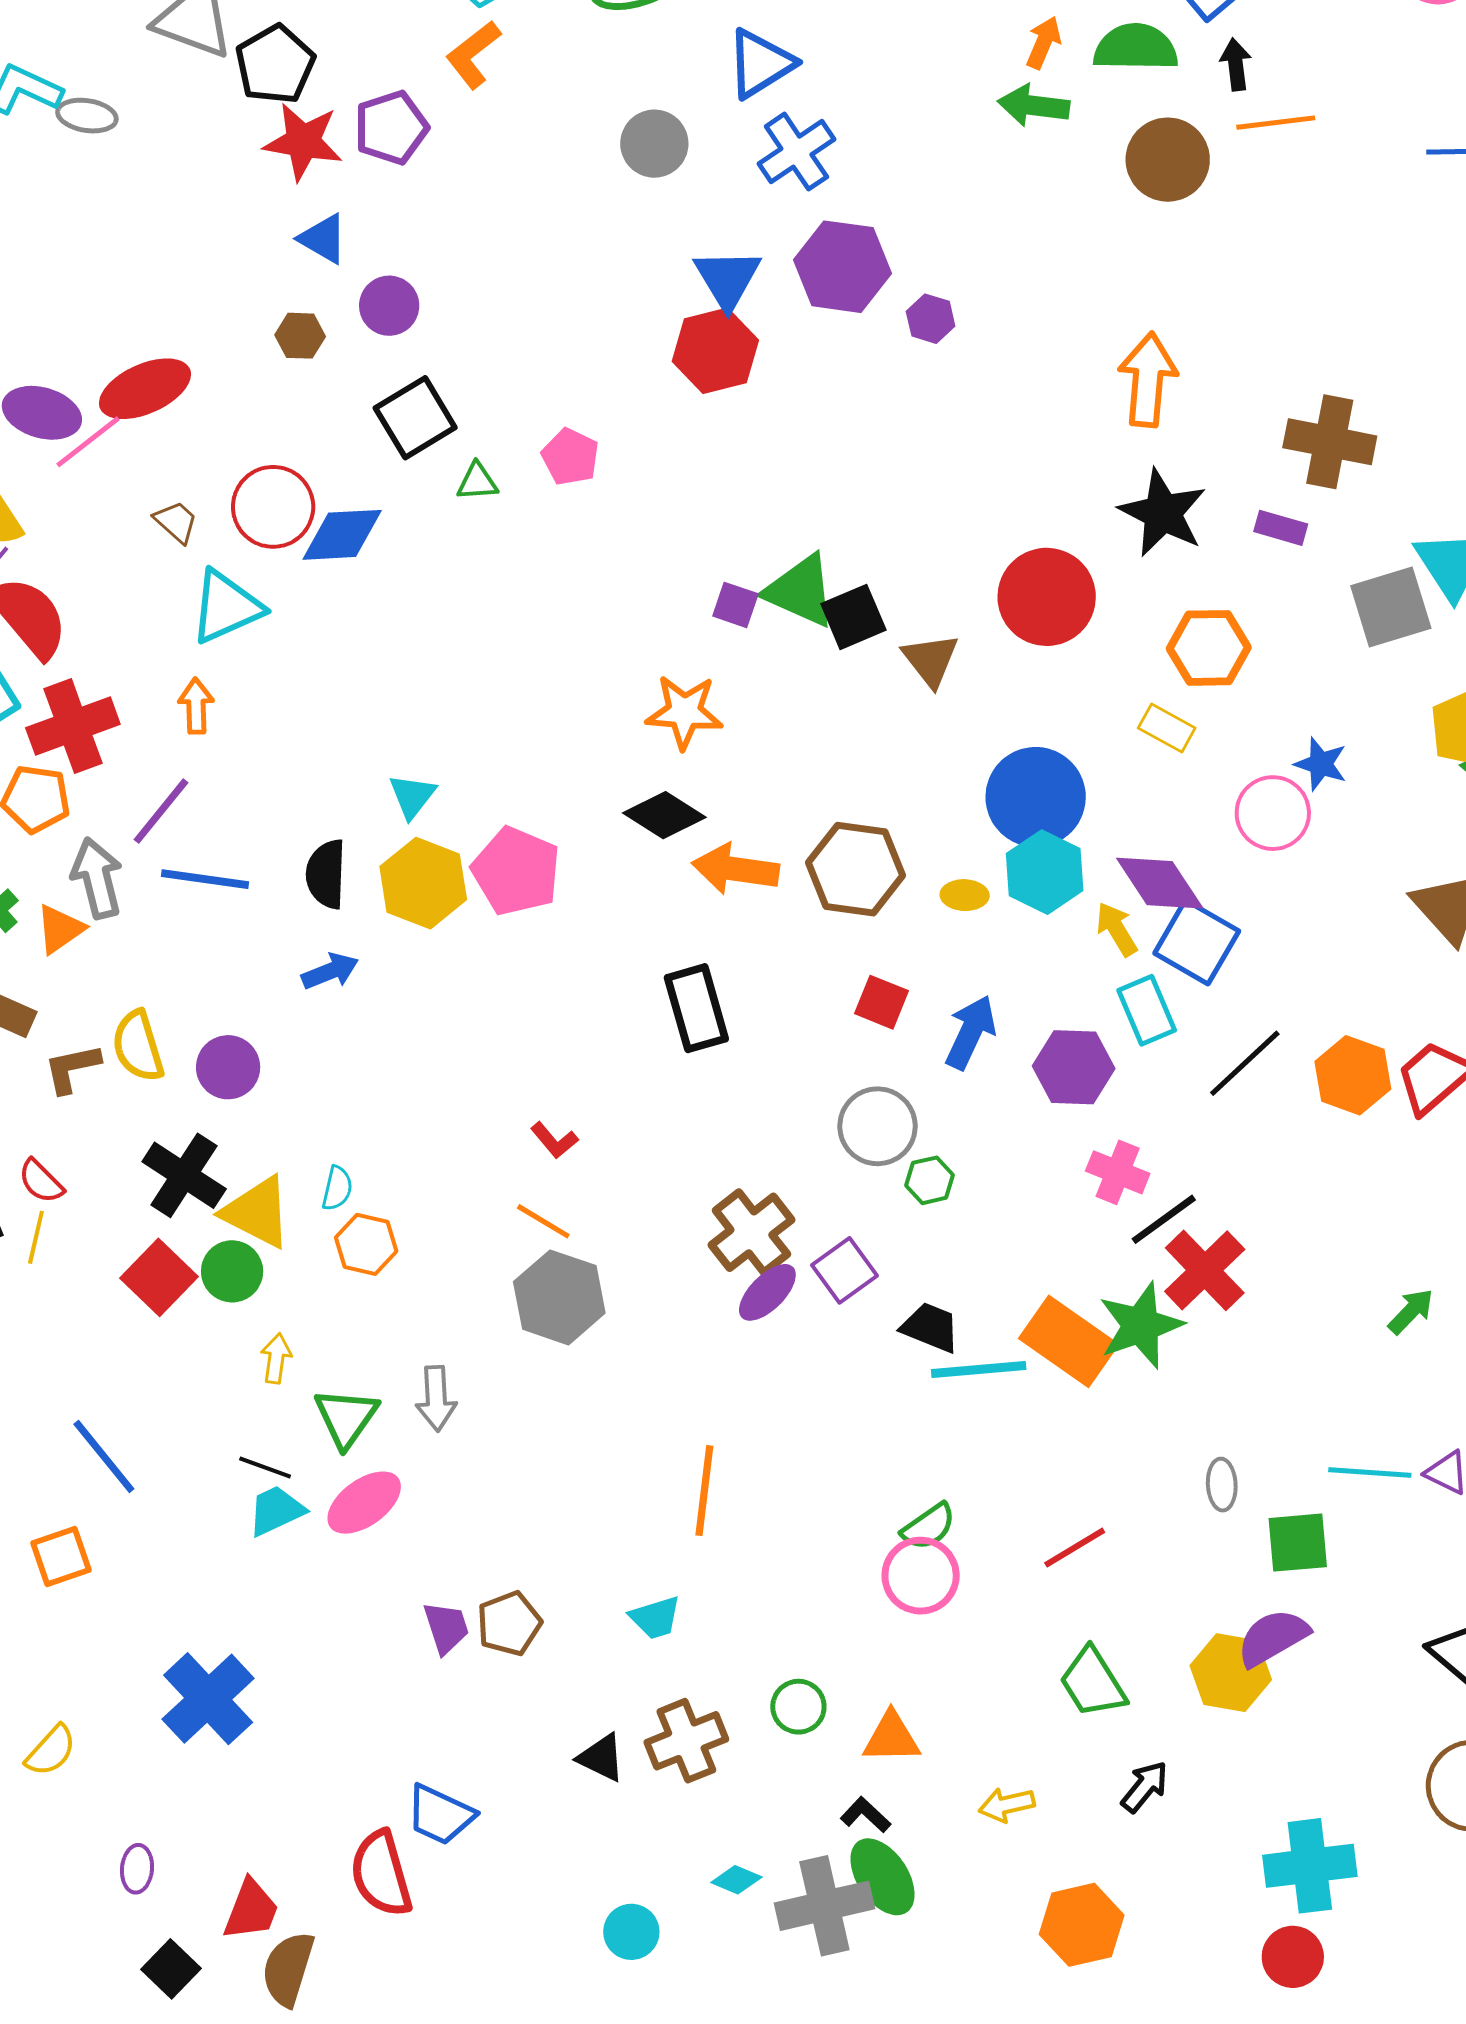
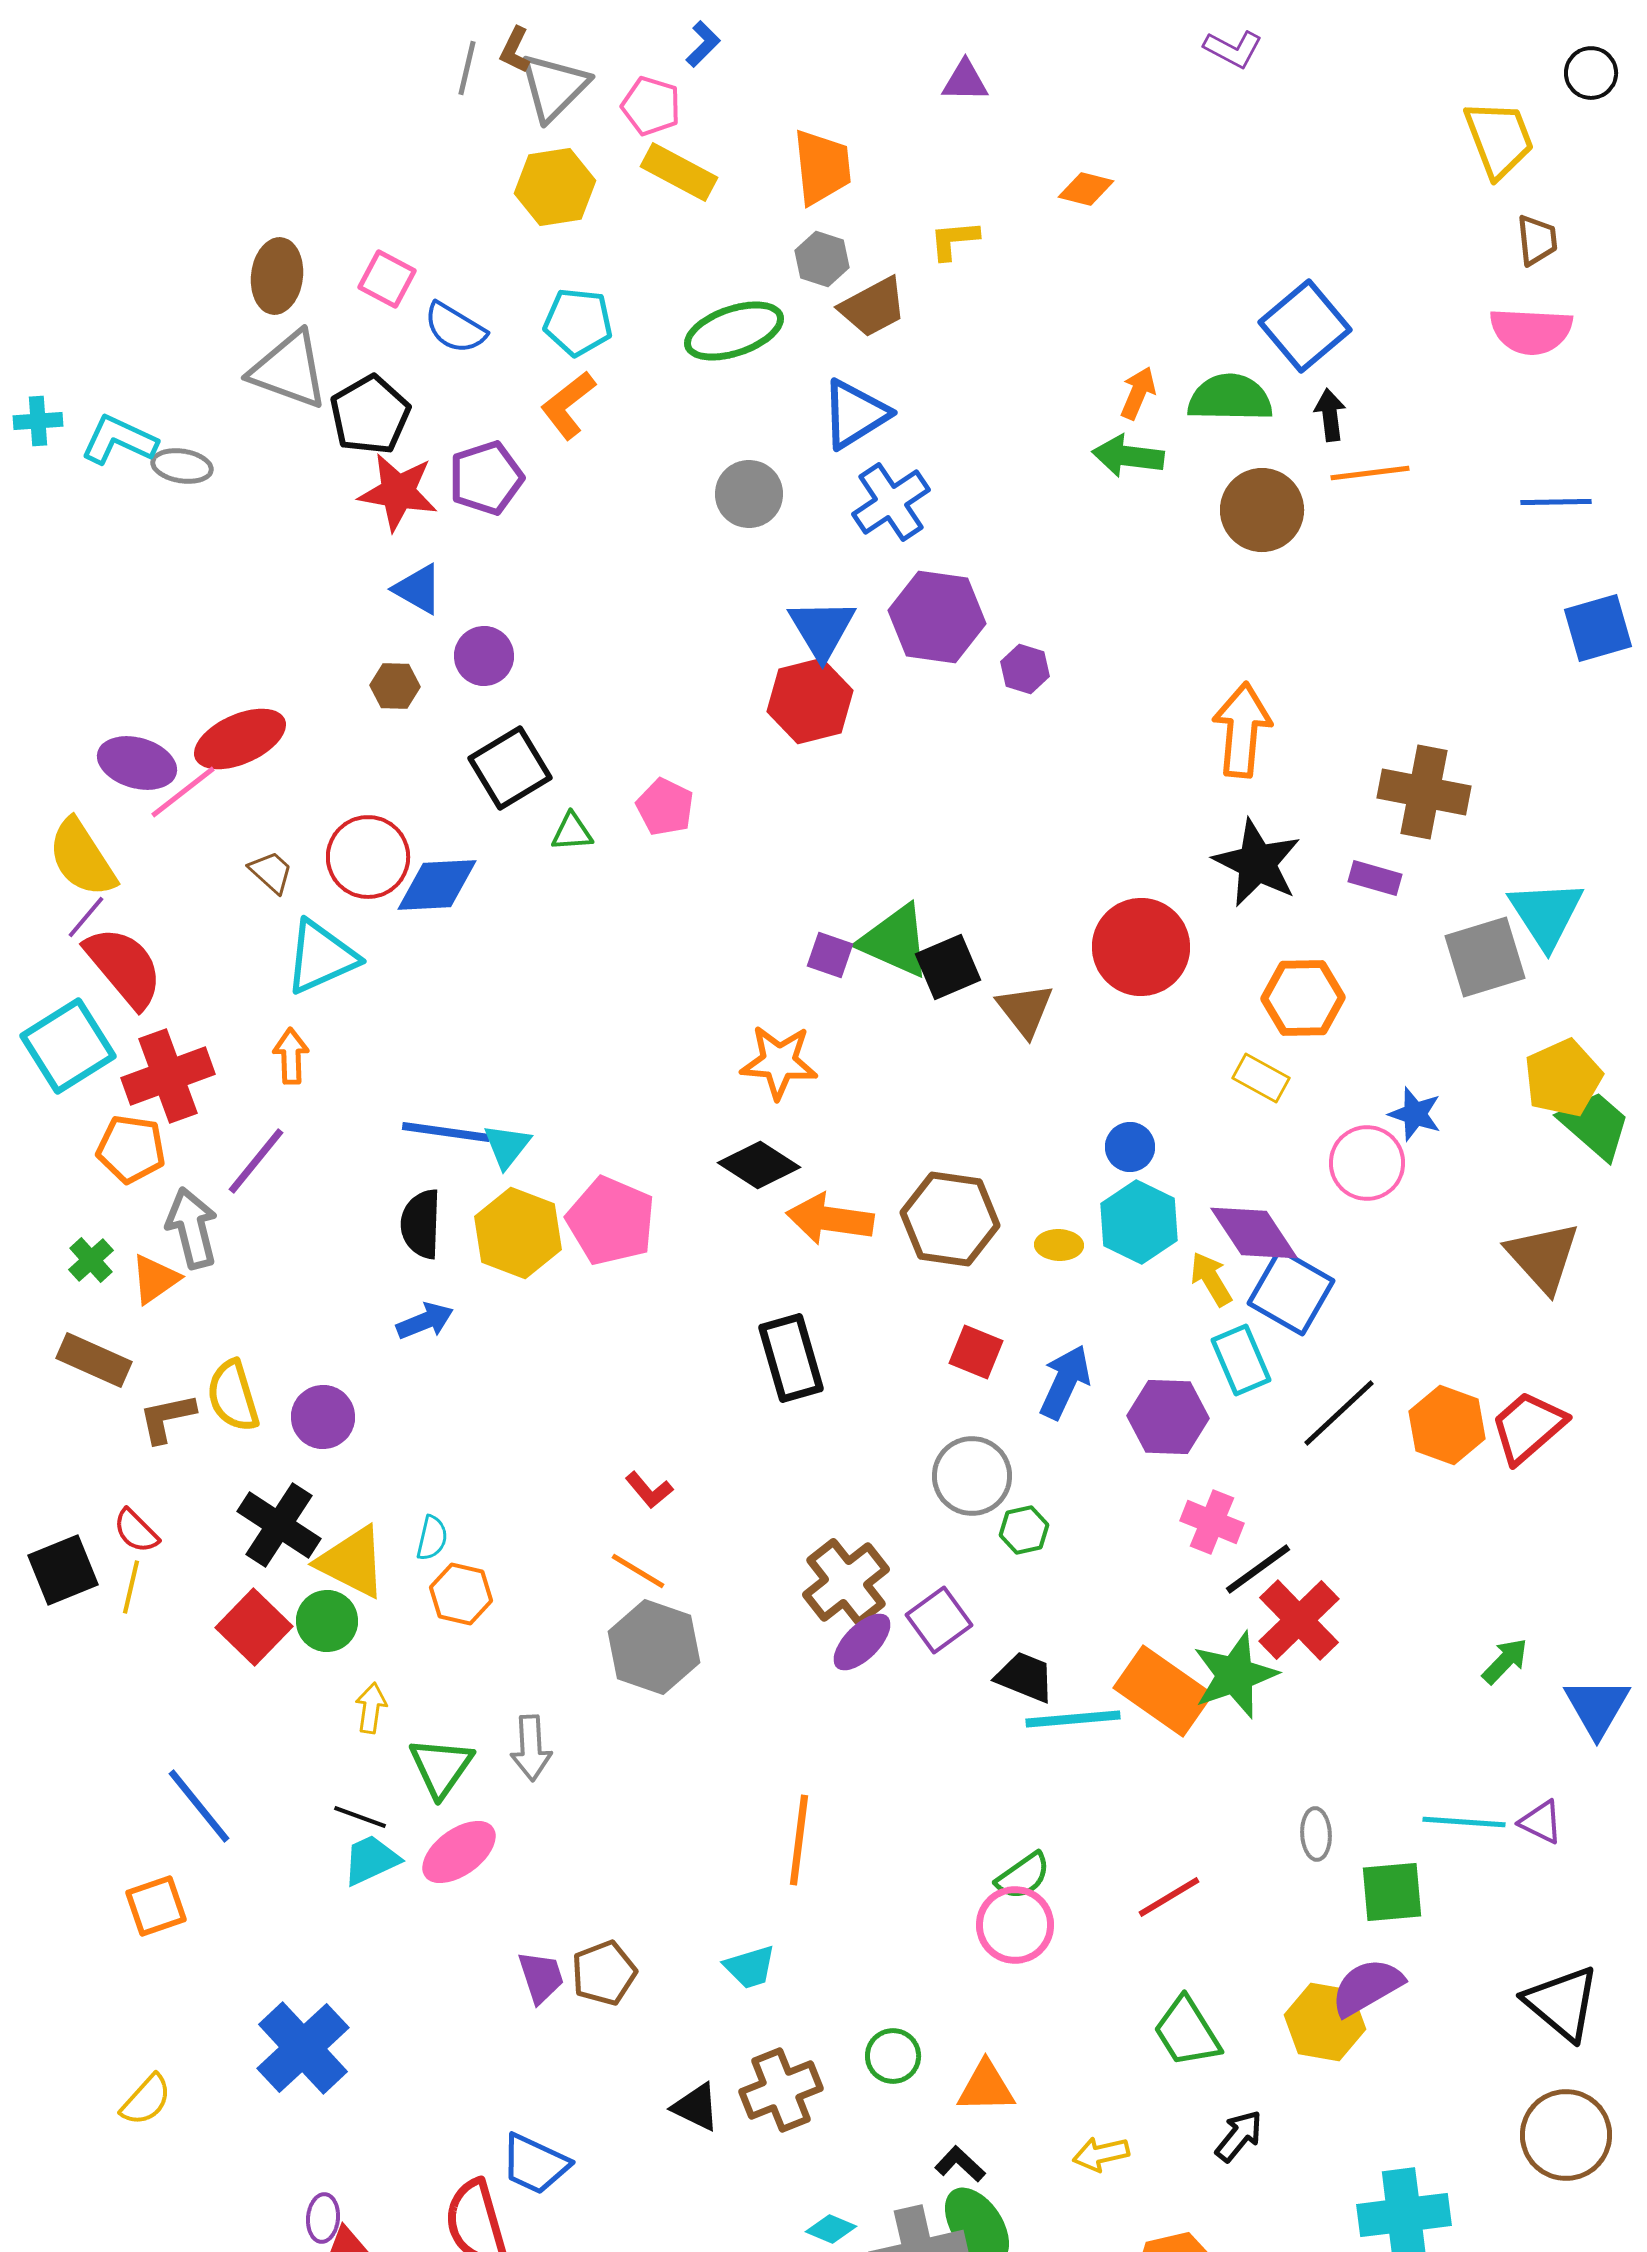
blue circle: (1036, 797) -> (1130, 1147), size x0.5
blue line: (205, 879) -> (446, 1132), moved
purple ellipse: (137, 1869) -> (323, 2218), moved

